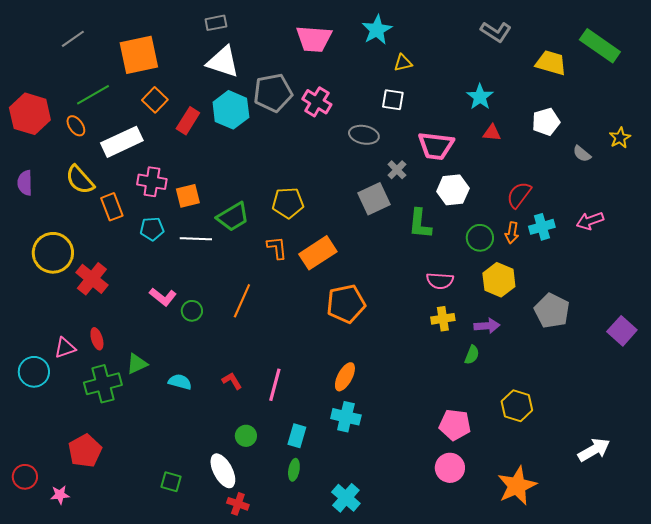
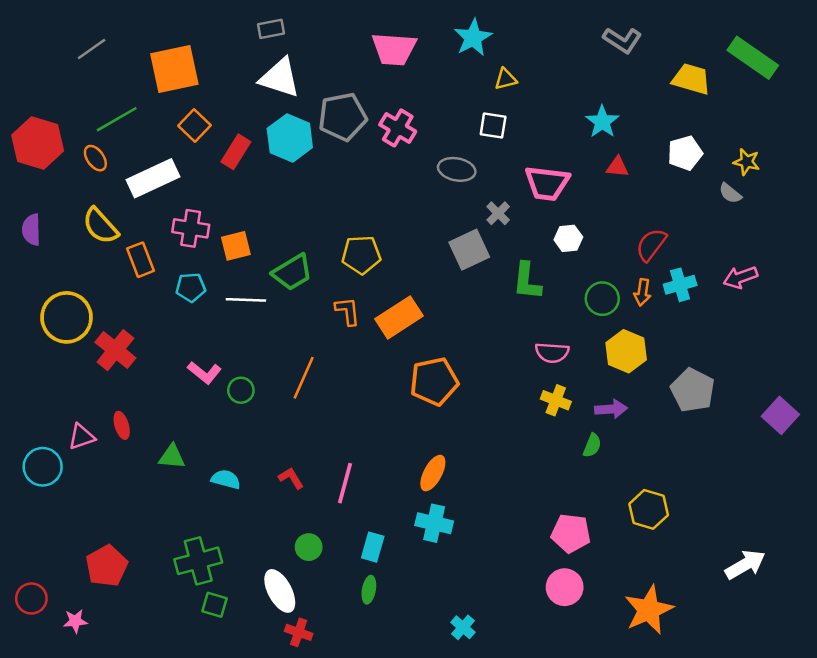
yellow star: (620, 138) -> (747, 162), moved, turned -30
white hexagon: (453, 190) -> (568, 238), size x0.7
yellow cross: (443, 319) -> (556, 400), turned 30
green triangle: (137, 364) -> (172, 457), turned 30
green cross: (103, 384) -> (198, 561), moved
cyan cross: (346, 498) -> (463, 627), moved, size x0.7

